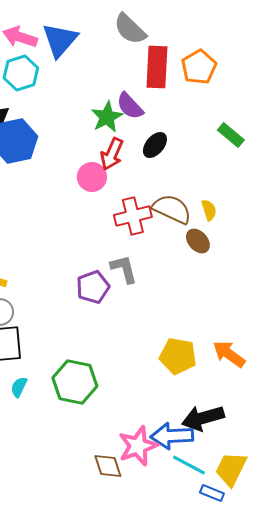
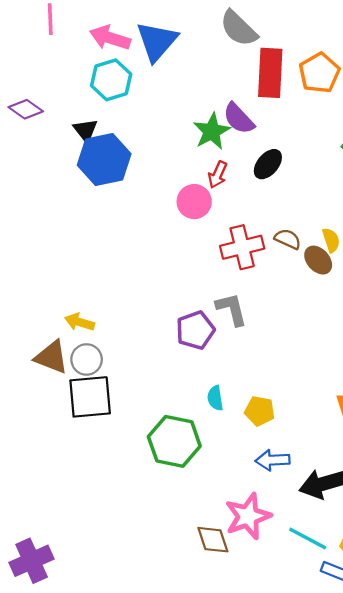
red arrow: (112, 154) -> (218, 175), size x0.7
brown semicircle: (172, 209) -> (288, 239), size x0.6
brown ellipse: (198, 241) -> (318, 260), moved
yellow pentagon: (178, 356) -> (260, 411), moved, size x0.7
cyan semicircle: (19, 387) -> (215, 398), moved, turned -35
blue arrow: (172, 436) -> (273, 460), moved, size x0.7

